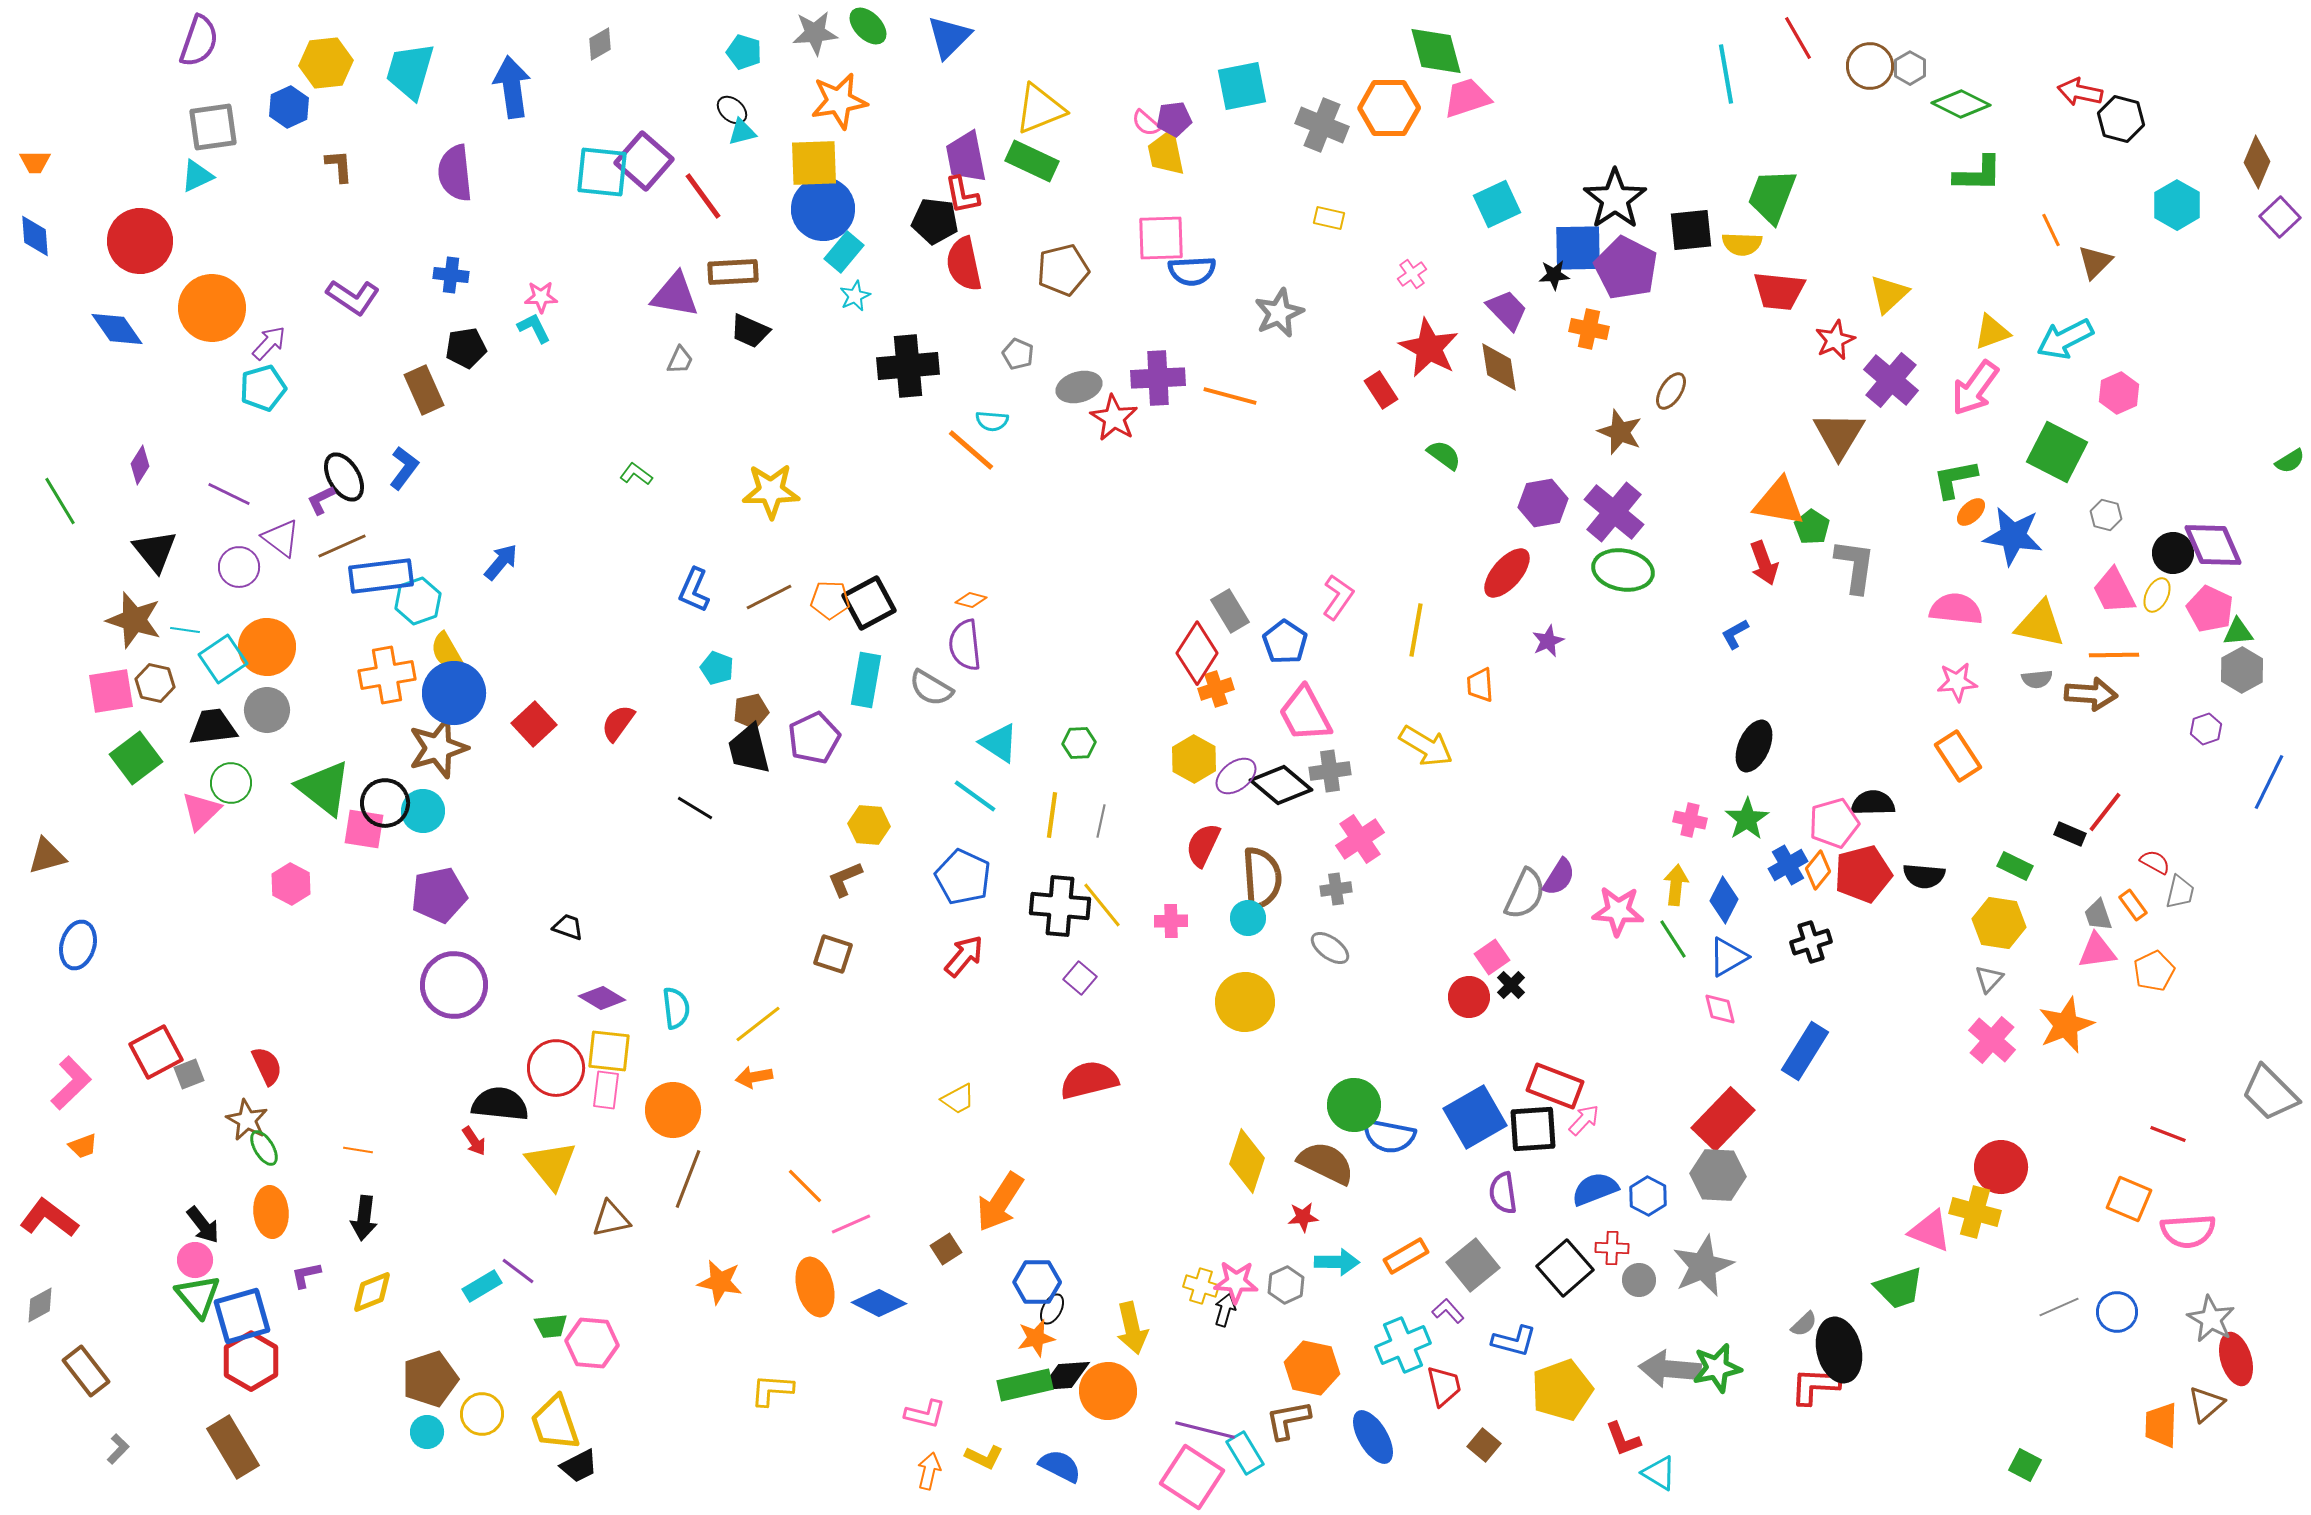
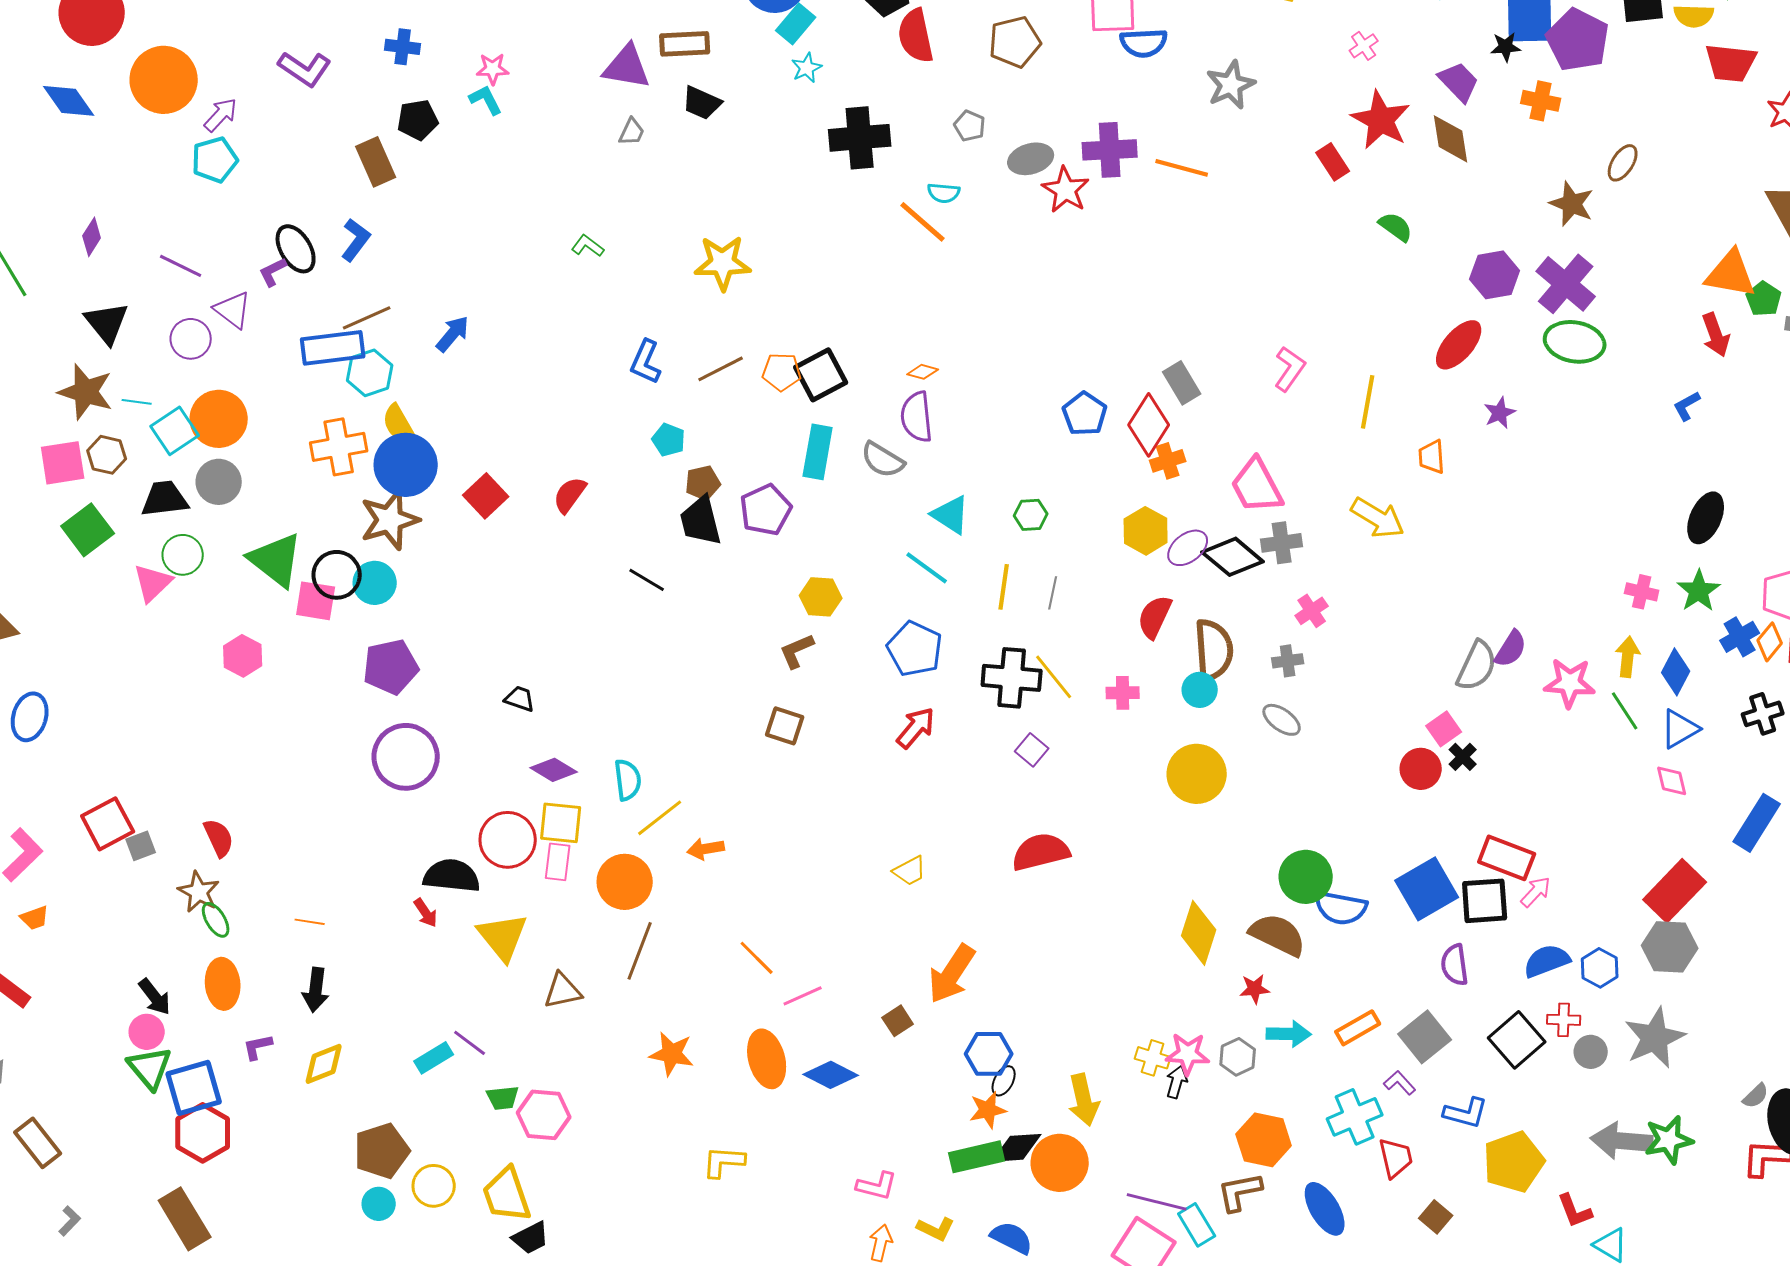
brown line: (342, 546) -> (367, 318), moved
blue pentagon: (1285, 642) -> (1085, 414), moved
pink cross: (1360, 839) -> (1312, 611), size x0.7
yellow line: (758, 1024) -> (660, 818), moved

